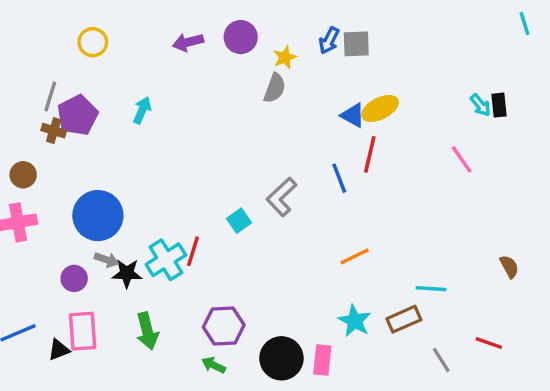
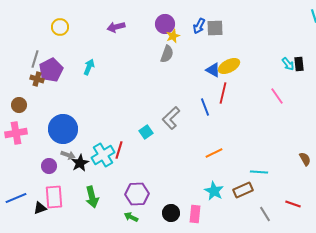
purple circle: (241, 37) -> (165, 24), moved
black star: (127, 273) -> (80, 163), turned -30
black circle: (281, 358) -> (171, 213), size x0.7

